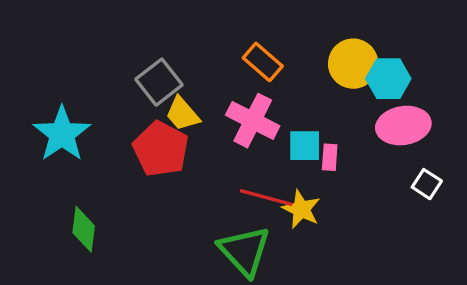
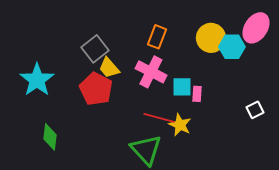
orange rectangle: (263, 62) -> (157, 37), turned 70
pink ellipse: (403, 126) -> (256, 28), moved, turned -48
white square: (427, 184) -> (255, 110), turned 30

